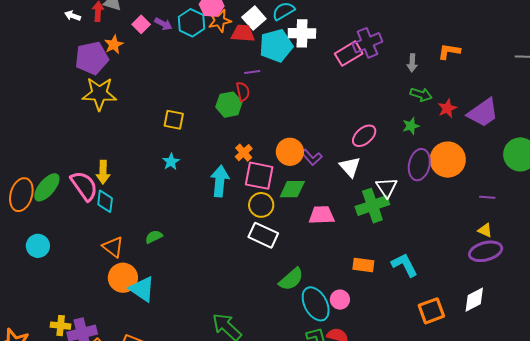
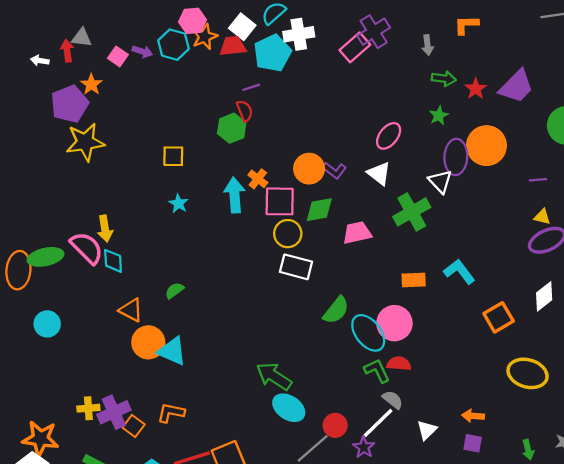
cyan arrow: (220, 181) -> (235, 195), moved
green ellipse: (47, 187) -> (45, 257), turned 48
white triangle: (387, 187) -> (440, 181), moved
pink circle: (340, 300) -> (394, 323), size x1.6

